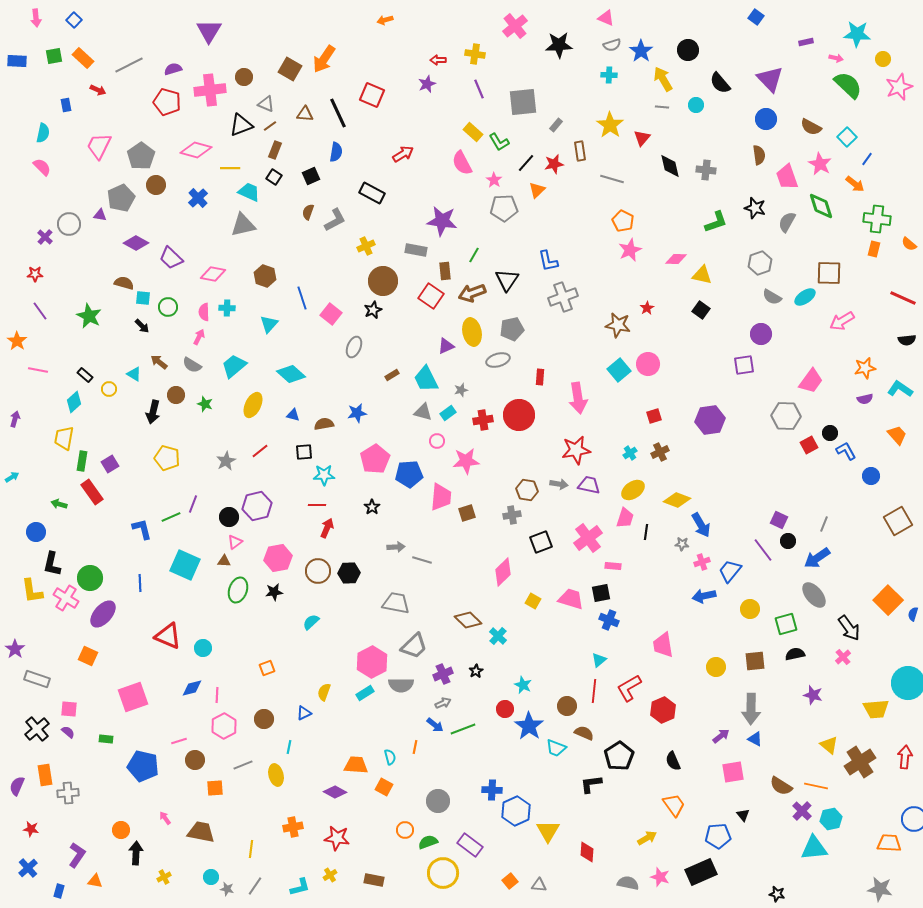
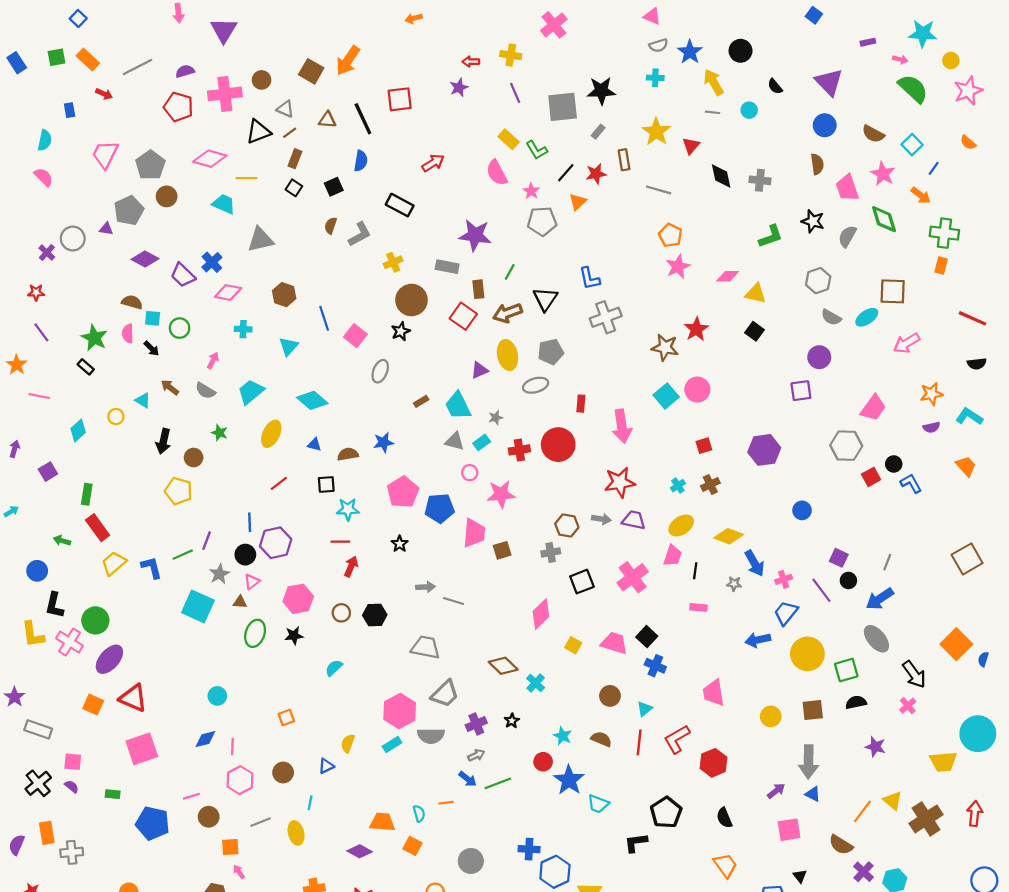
pink arrow: (36, 18) -> (178, 13), moved
black star: (559, 45) -> (601, 91), moved
blue rectangle: (17, 61) -> (17, 63), turned 54
black semicircle: (720, 83) -> (775, 86), size x0.7
red square: (372, 95) -> (400, 99), turned -30
cyan trapezoid: (249, 192) -> (224, 204), moved
blue cross: (198, 198) -> (212, 262), moved
orange semicircle: (909, 244) -> (968, 143), moved
red star: (647, 308) -> (696, 329), size x1.6
pink semicircle: (204, 312) -> (128, 333), moved
black rectangle: (85, 375) -> (86, 367), moved
brown circle: (176, 395) -> (194, 458), moved
yellow trapezoid: (64, 438) -> (114, 563), moved, turned 40
gray star: (226, 461) -> (219, 574), moved
purple square: (110, 464) -> (48, 472), moved
blue circle: (871, 476) -> (802, 510), moved
pink cross: (702, 562) -> (784, 579), moved
pink rectangle: (613, 566) -> (698, 607), moved
brown circle: (318, 571) -> (341, 613), size x0.7
blue line: (140, 583) -> (250, 522), moved
black square: (601, 593) -> (647, 637), turned -36
yellow circle: (750, 609) -> (807, 654), size x1.6
red triangle: (168, 636) -> (133, 698), moved
brown circle: (567, 706) -> (610, 696), moved
brown semicircle: (584, 733) -> (601, 739), moved
orange line: (415, 747) -> (446, 803), turned 72
orange line: (816, 786) -> (862, 811), moved, turned -65
pink arrow: (165, 818) -> (239, 872), moved

